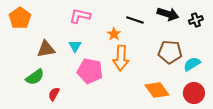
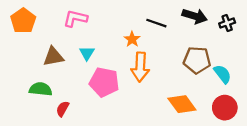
pink L-shape: (80, 16) -> (75, 18), moved
cyan semicircle: (192, 64) -> (222, 74), turned 84
green semicircle: (35, 77) -> (41, 89), turned -138

